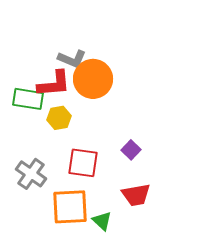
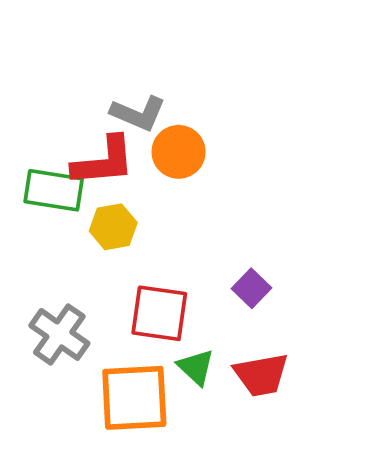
orange circle: (93, 79) -> (179, 152), size x0.7
green triangle: (102, 221) -> (196, 367), moved

